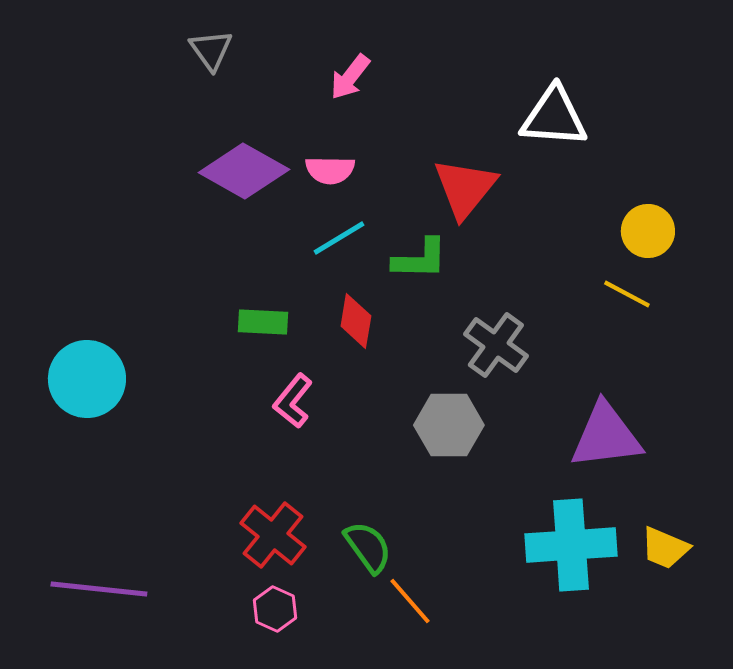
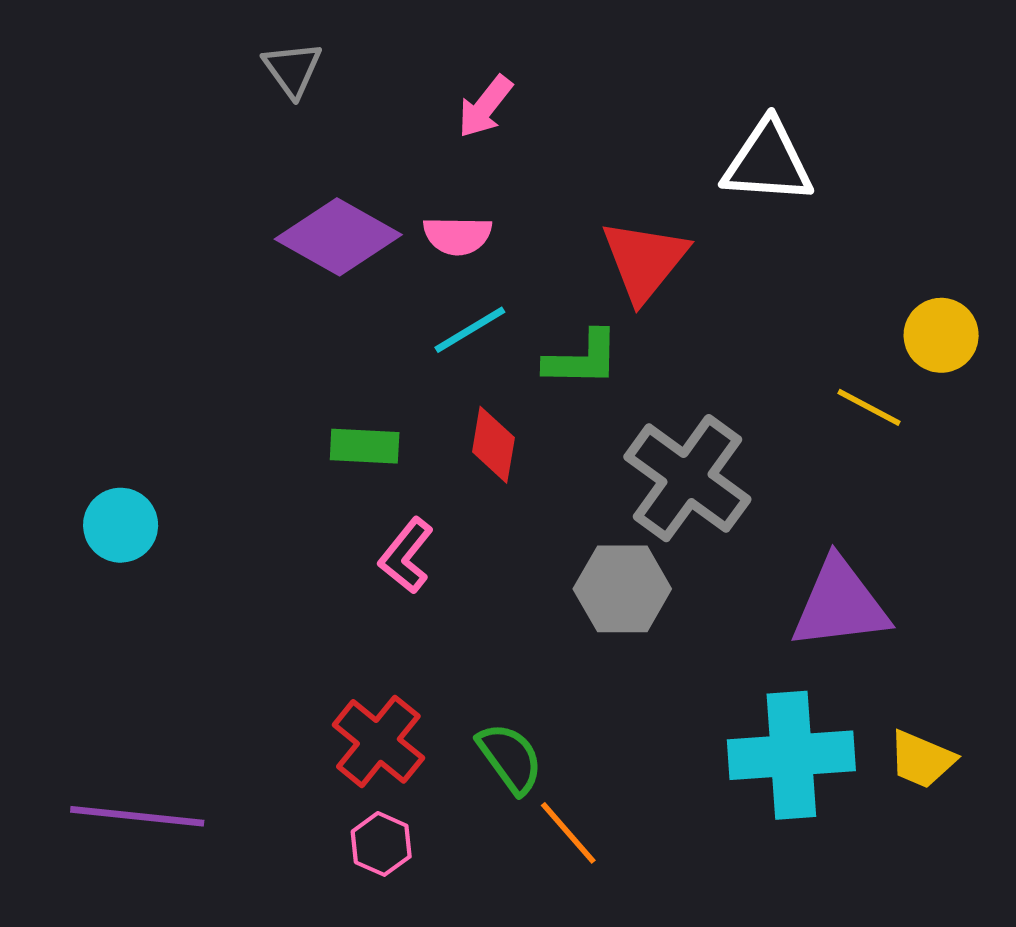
yellow circle: (648, 231) -> (941, 335), moved
gray cross: (496, 345) -> (687, 478), size x1.4
cyan circle: (87, 379) -> (121, 525), size x0.7

